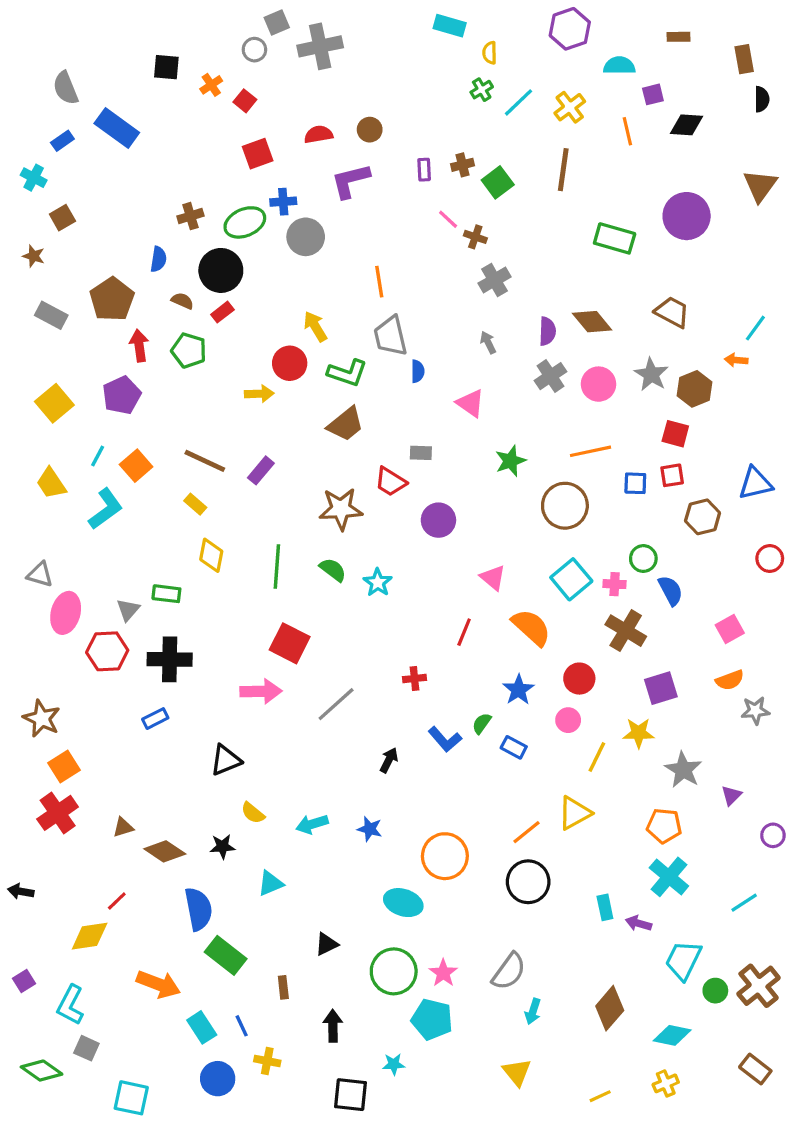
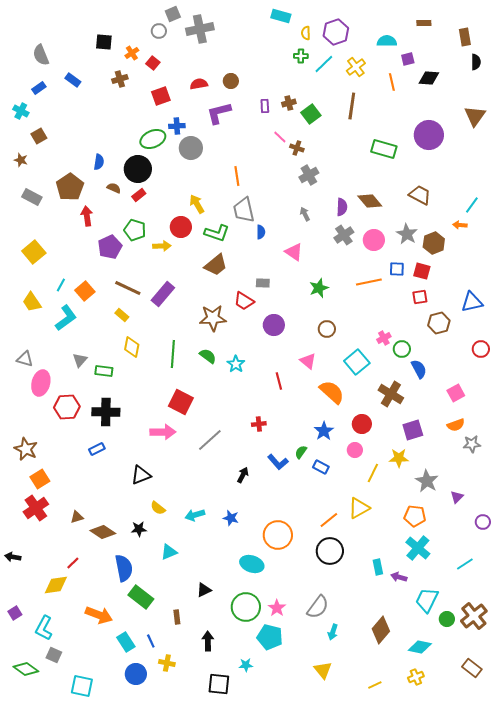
purple hexagon: (570, 29) -> (336, 32), moved
green cross: (482, 90) -> (301, 56), turned 32
blue rectangle: (117, 128) -> (73, 80), size x0.6
brown cross: (190, 216) -> (120, 79), moved
green pentagon: (189, 350) -> (135, 230), moved
purple pentagon: (122, 395) -> (110, 247), moved
purple rectangle: (261, 470) -> (163, 294), size x1.4
blue square: (635, 483) -> (397, 269), moved
brown circle: (565, 506) -> (327, 329), moved, size x0.6
pink cross: (615, 584) -> (384, 338), moved, turned -32
gray triangle: (128, 610) -> (80, 360), moved
red line: (464, 632) -> (279, 381), moved, turned -36

